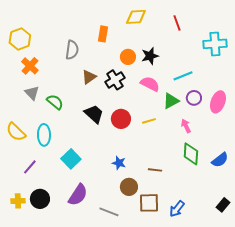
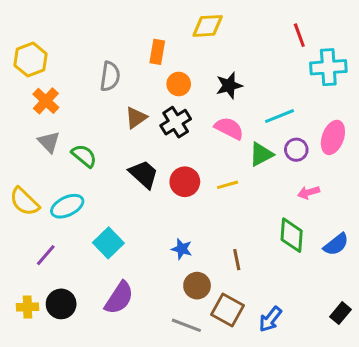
red line: (177, 23) -> (299, 35), moved
orange circle: (128, 57) -> (179, 84), moved
pink ellipse: (218, 102) -> (333, 137), moved
pink arrow: (186, 126) -> (309, 192), moved, turned -80
cyan ellipse: (44, 135) -> (67, 206), turned 65
brown line: (155, 170) -> (237, 260), turned 72
brown square: (149, 203) -> (228, 310), turned 30
gray line: (109, 212) -> (186, 325), moved

